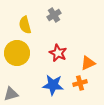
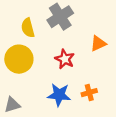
gray cross: (54, 15) -> (60, 17), size x1.6
orange triangle: (88, 63) -> (98, 43), moved

